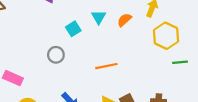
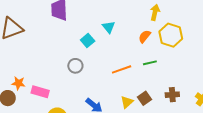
orange semicircle: (124, 20) -> (145, 36), moved
green line: (180, 62) -> (150, 63), moved

